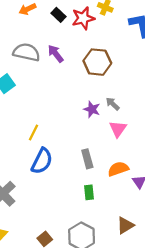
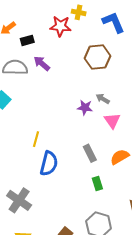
black rectangle: (58, 15) -> (27, 40), moved, turned -48
red star: (83, 18) -> (60, 26), turned 30
brown hexagon: (97, 62) -> (97, 57), moved

